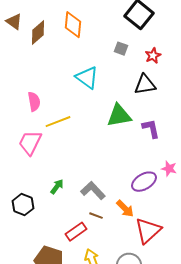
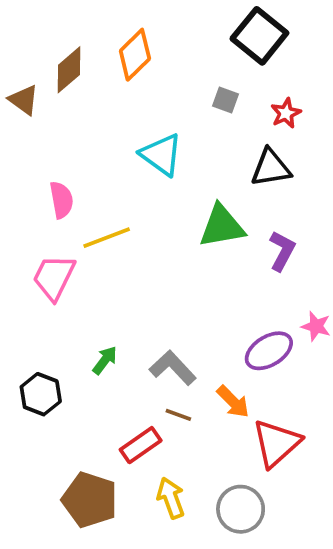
brown triangle: (14, 22) -> (24, 100), moved
orange diamond: (73, 25) -> (135, 55), turned 40
purple L-shape: (151, 129) -> (282, 251), turned 40

